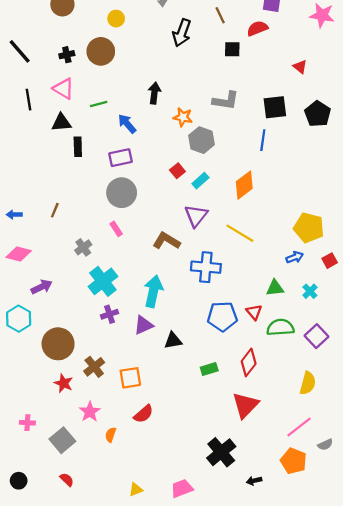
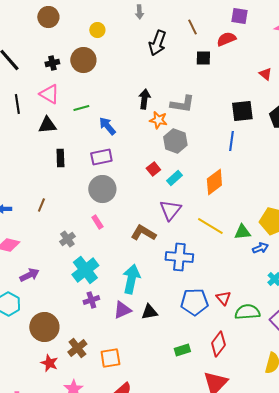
black arrow: (154, 93) -> (144, 99), moved
gray L-shape: (226, 101) -> (182, 104), moved
black rectangle: (78, 147) -> (60, 158), moved
green triangle: (275, 288) -> (242, 232), moved
black triangle: (173, 341) -> (149, 312), moved

